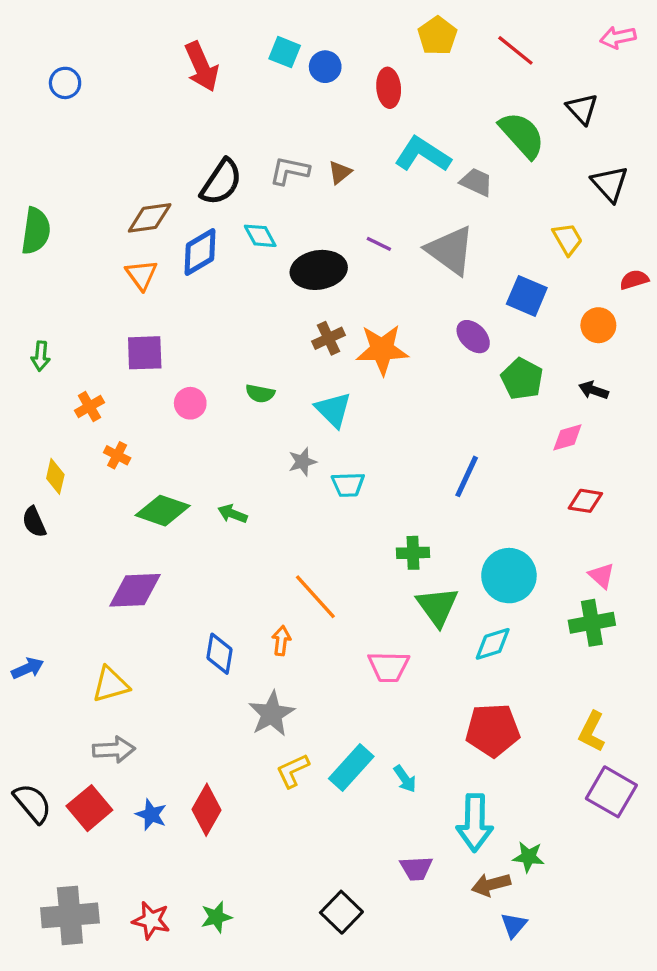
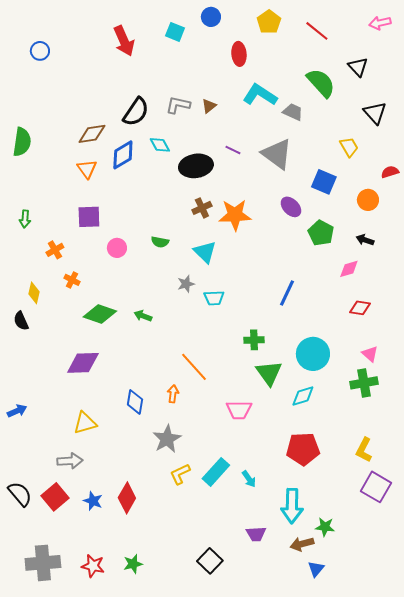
blue circle: (325, 67) -> (211, 17), moved
yellow triangle: (111, 685) -> (85, 423), moved

